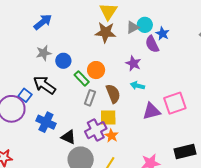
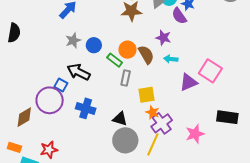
brown semicircle: (113, 94) -> (146, 55), moved
pink square: (175, 103) -> (210, 71), turned -30
purple cross: (96, 130) -> (162, 123), moved
black triangle: (68, 137) -> (120, 119), moved
black rectangle: (185, 151) -> (227, 117), turned 30

